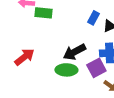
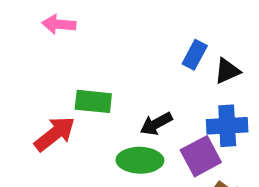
green rectangle: (43, 13) -> (93, 101), moved
black arrow: (74, 52) -> (156, 124), size x0.7

